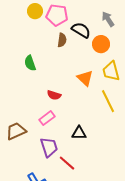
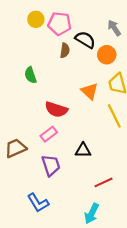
red semicircle: (54, 95) -> (56, 109), size x1.5
red line: (67, 163) -> (103, 182), moved, turned -66

